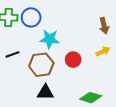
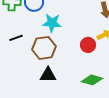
red circle: (73, 60) -> (88, 45), moved

